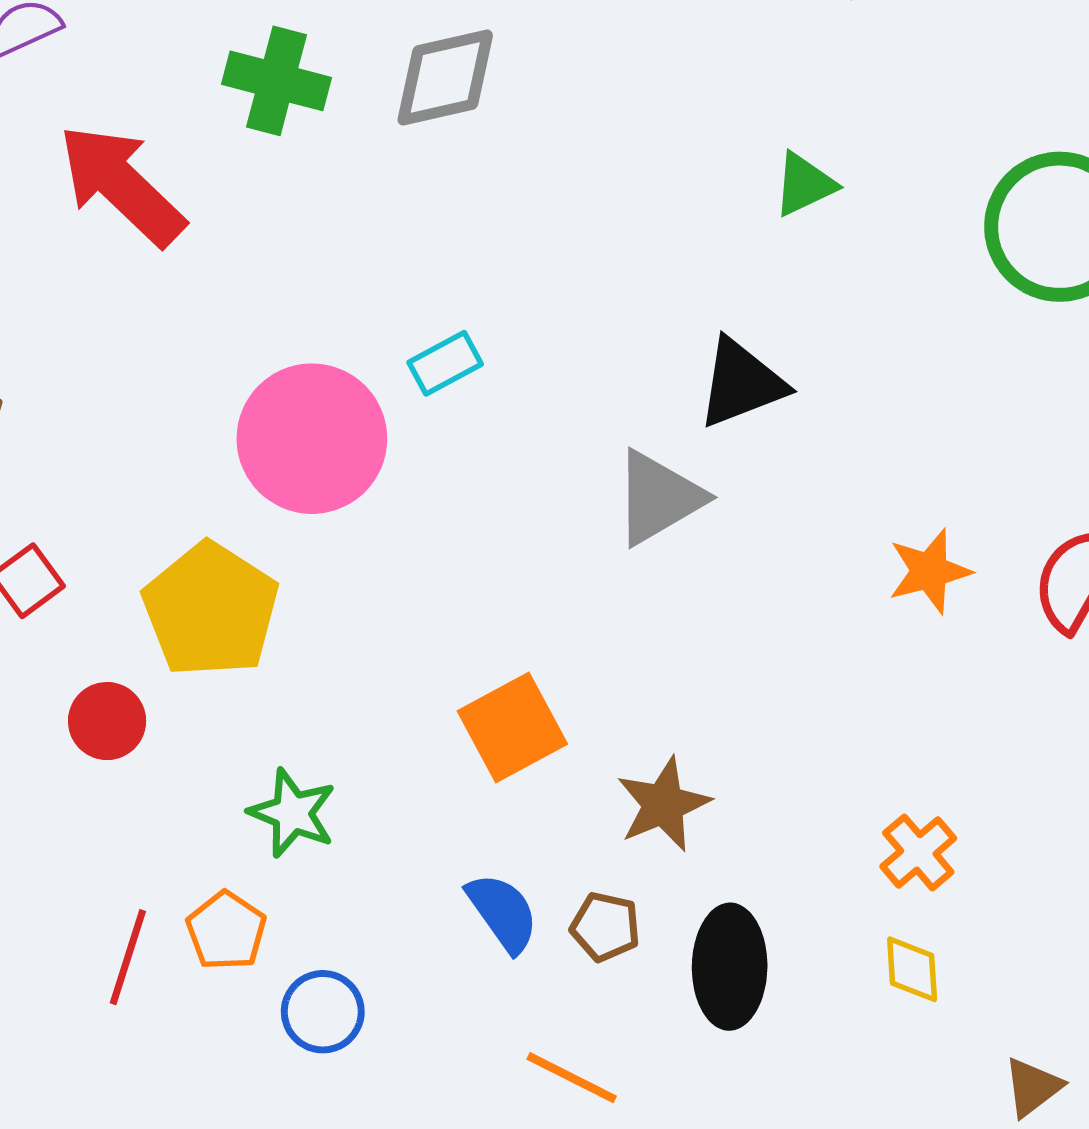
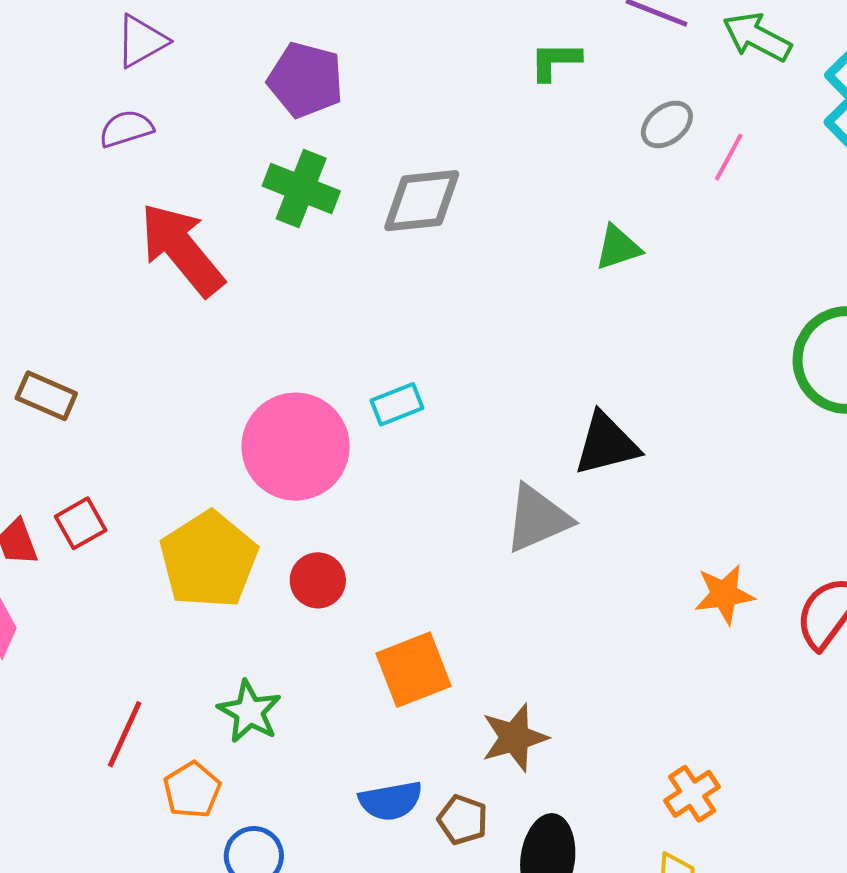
green triangle: (804, 184) -> (618, 248), moved
red circle: (107, 721) -> (318, 580), moved
blue semicircle: (503, 913) -> (391, 801), turned 108
red line: (128, 957) -> (125, 734), moved

